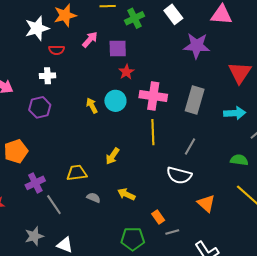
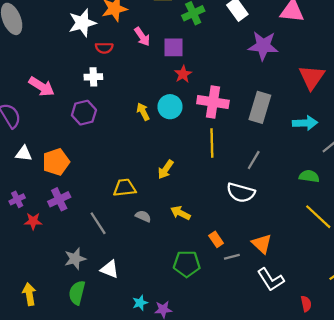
pink arrow: (90, 40) -> (142, 37), turned 102
purple cross: (35, 183) -> (59, 199), moved
orange triangle: (206, 203) -> (262, 244), moved

